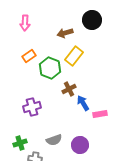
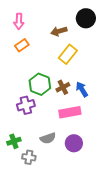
orange rectangle: (29, 56) -> (22, 45), moved
green hexagon: (50, 68) -> (40, 84), moved
blue arrow: (83, 103) -> (82, 89), moved
pink rectangle: (100, 114) -> (70, 112), moved, size x1.5

